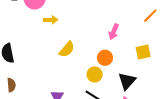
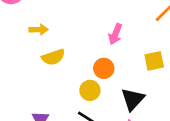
yellow arrow: (51, 20) -> (39, 30), moved
yellow semicircle: (67, 49) -> (53, 57), turned 30

